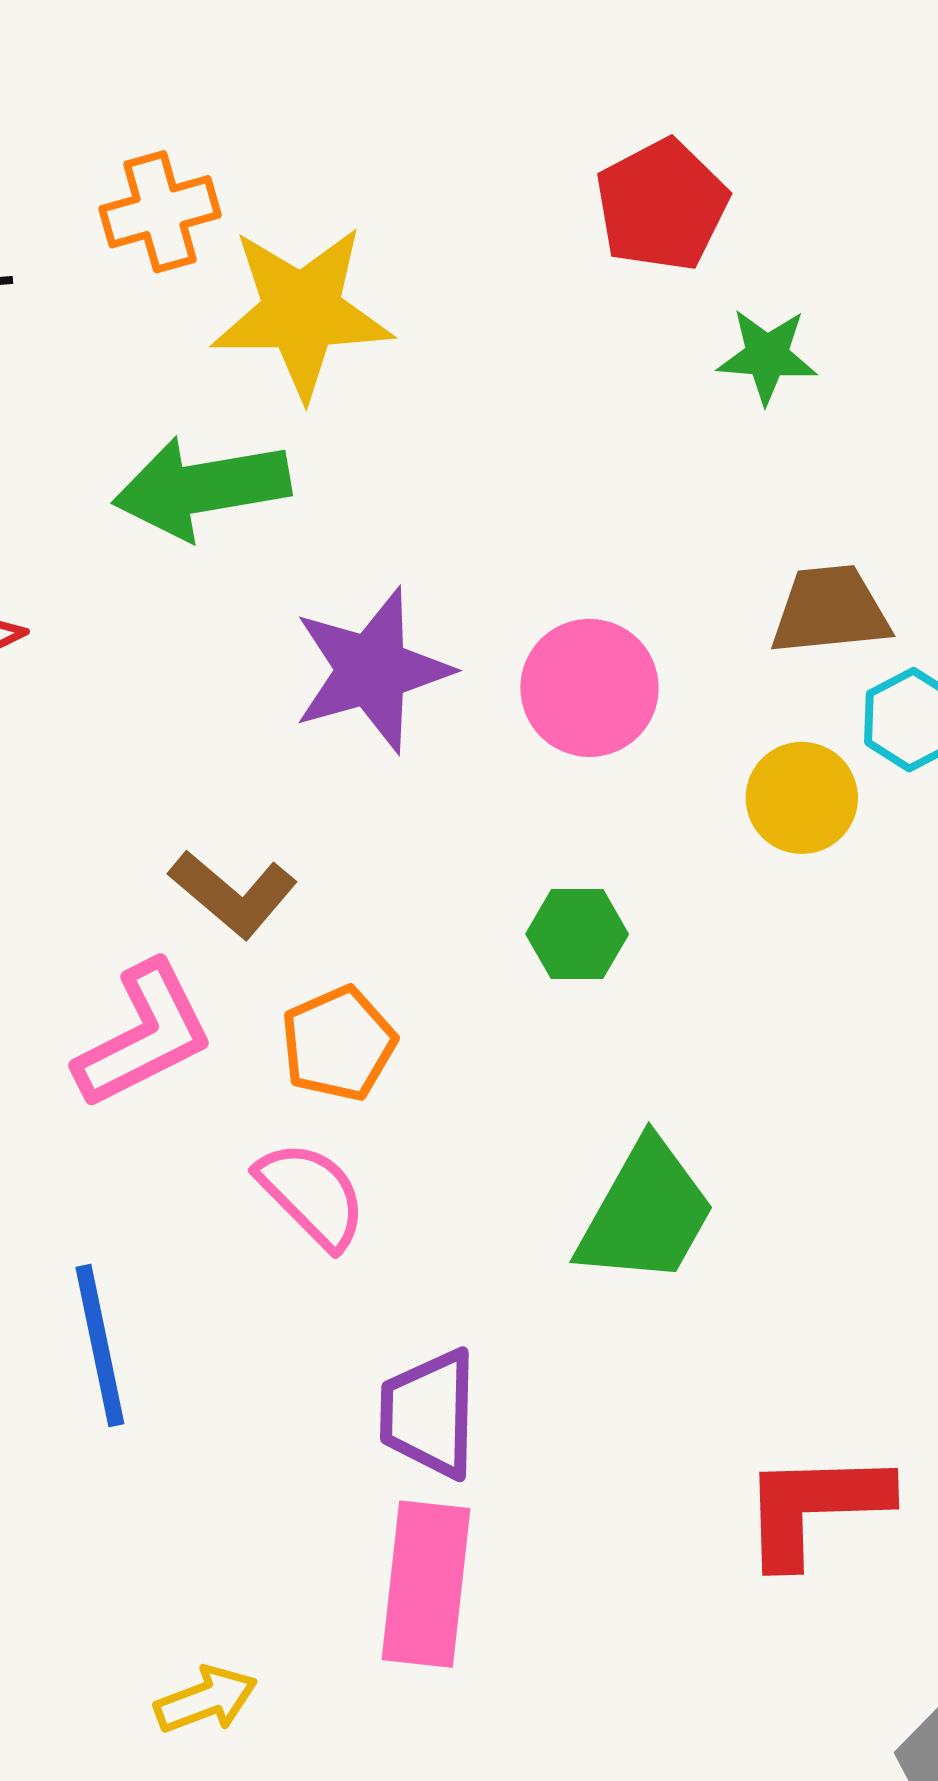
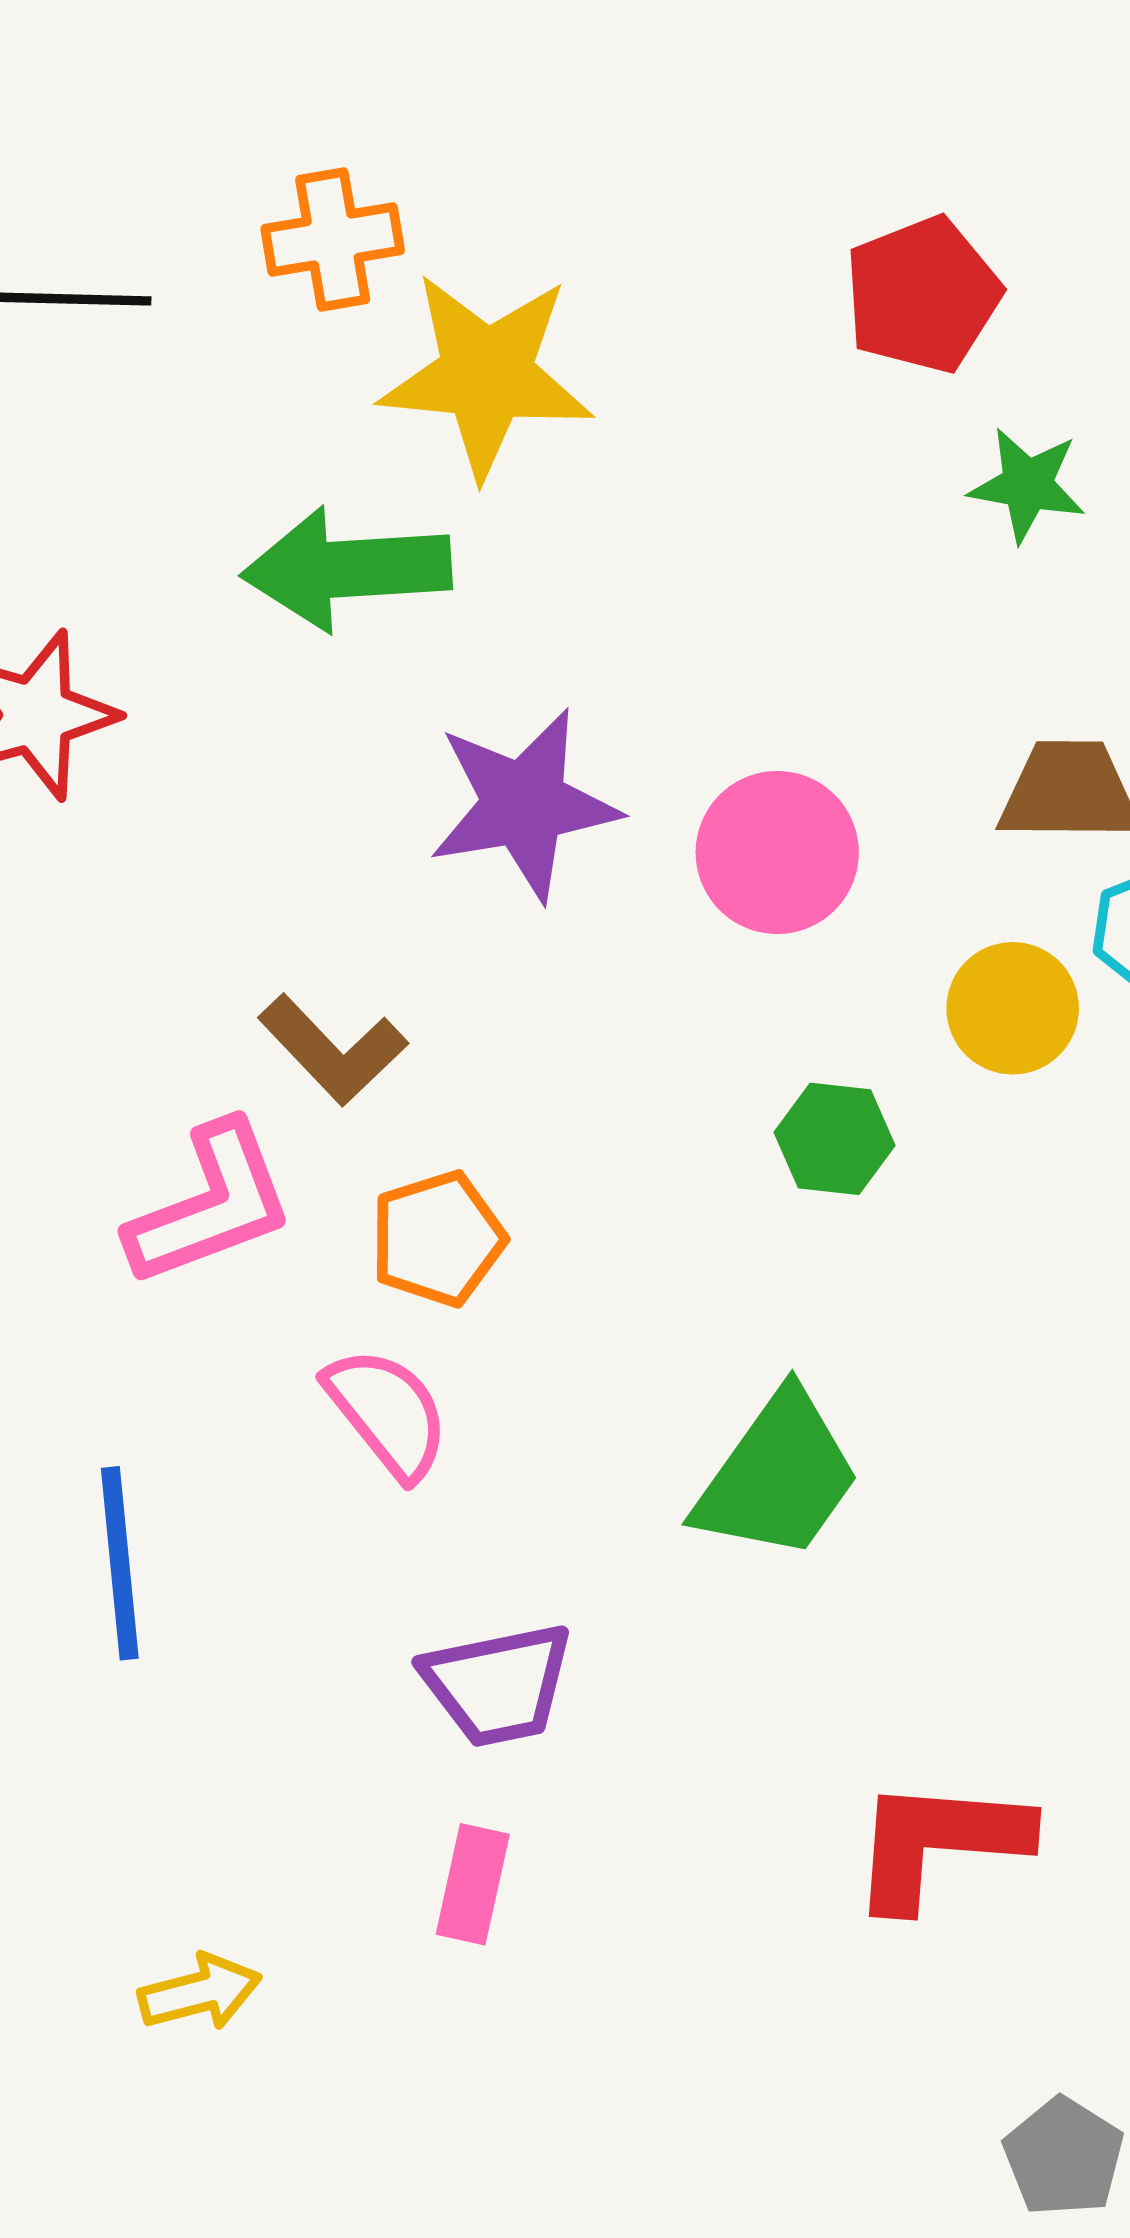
green hexagon: (577, 934) -> (835, 1139), moved
purple trapezoid: (429, 1414) -> (498, 1684), turned -109
pink rectangle: (426, 1584) -> (473, 1884), size x0.6

